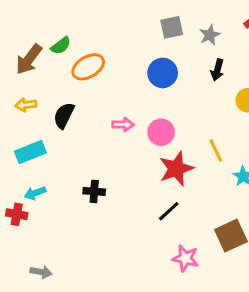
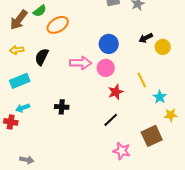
black arrow: (217, 70) -> (146, 38), moved, turned 48
blue circle: (163, 73) -> (109, 44), moved
pink arrow: (123, 125) -> (81, 63), size x1.5
red star: (176, 169) -> (116, 92), size x0.7

